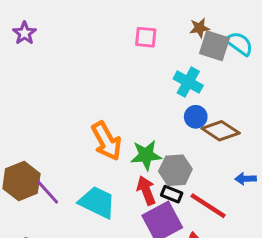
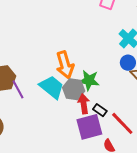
gray hexagon: (175, 170) -> (74, 89), moved
cyan trapezoid: (97, 202) -> (52, 87), moved

